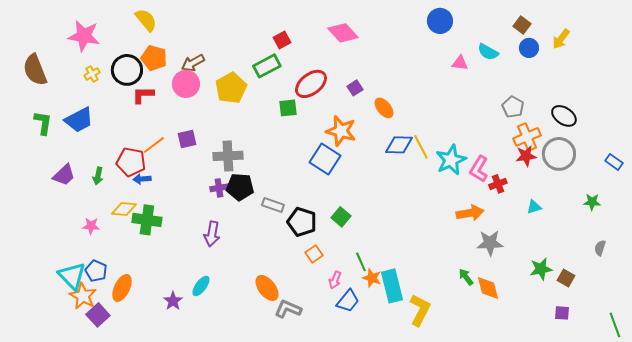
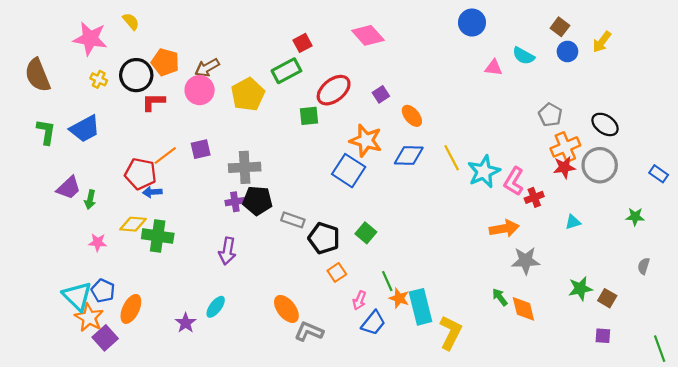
yellow semicircle: (146, 20) -> (131, 21), moved, size x0.7
yellow cross: (92, 74) -> (99, 79), turned -35
blue diamond: (399, 145) -> (409, 156), moved
green arrow: (98, 176) -> (90, 200), moved

